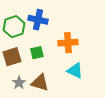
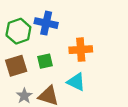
cyan triangle: (75, 71) -> (76, 82), moved

